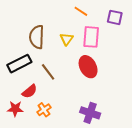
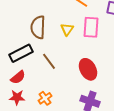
red ellipse: (88, 67) -> (88, 69), moved
red semicircle: (30, 91) -> (18, 77), moved

